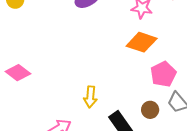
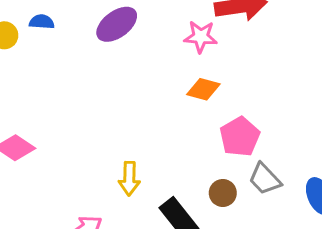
orange diamond: (142, 42) -> (203, 89), size x0.7

